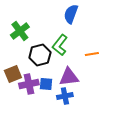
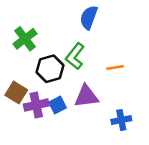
brown square: (13, 74) -> (16, 93), turned -36
blue square: (46, 84) -> (58, 105), turned -32
blue cross: (65, 96) -> (121, 120), moved

